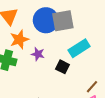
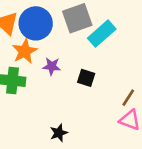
blue circle: (46, 20) -> (36, 23), moved
cyan rectangle: (79, 48) -> (102, 34), moved

